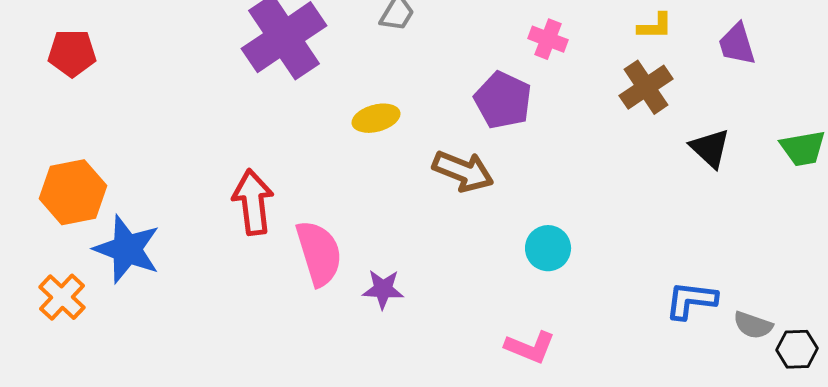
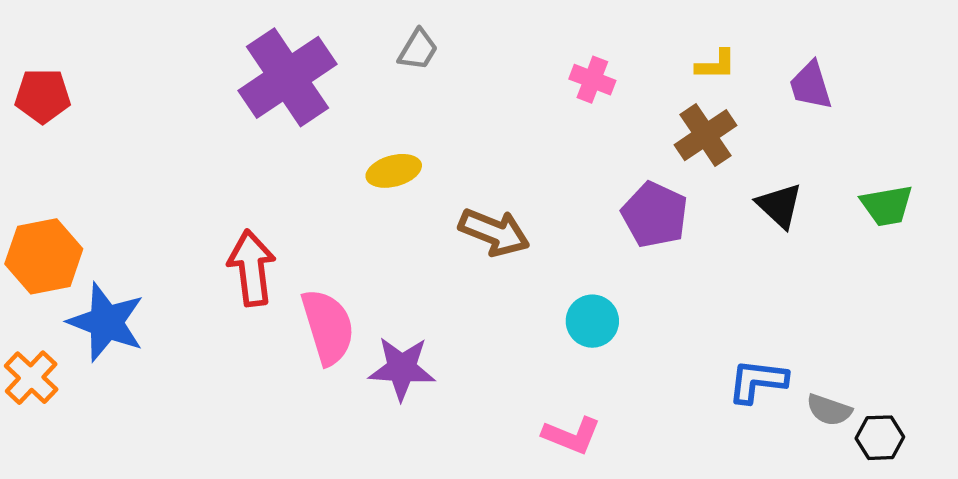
purple pentagon: (503, 100) -> (655, 215), moved
purple star: (383, 289) -> (402, 368), size x1.4

